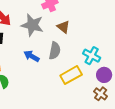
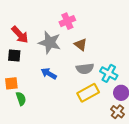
gray semicircle: (55, 51) -> (85, 69), moved, turned 72

